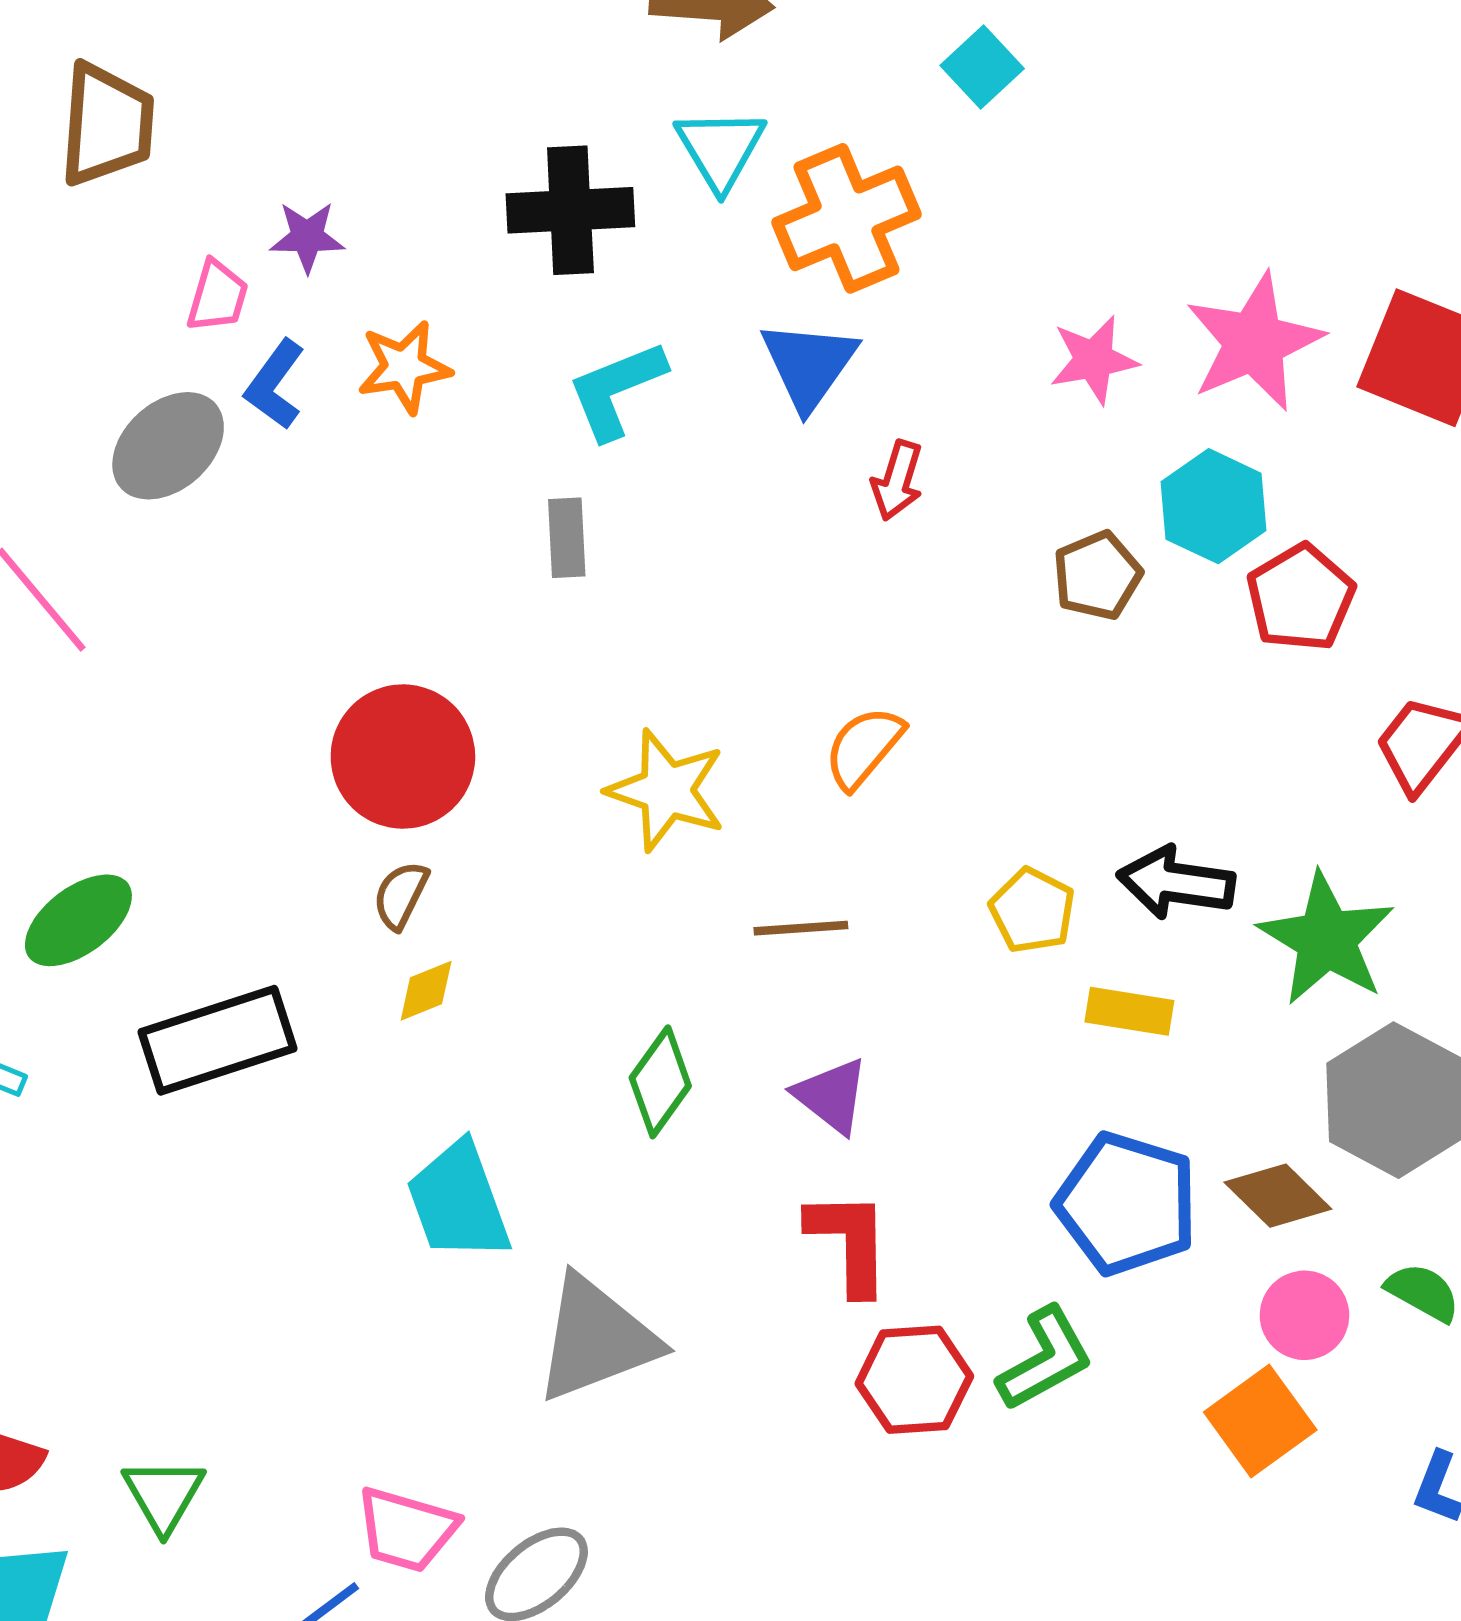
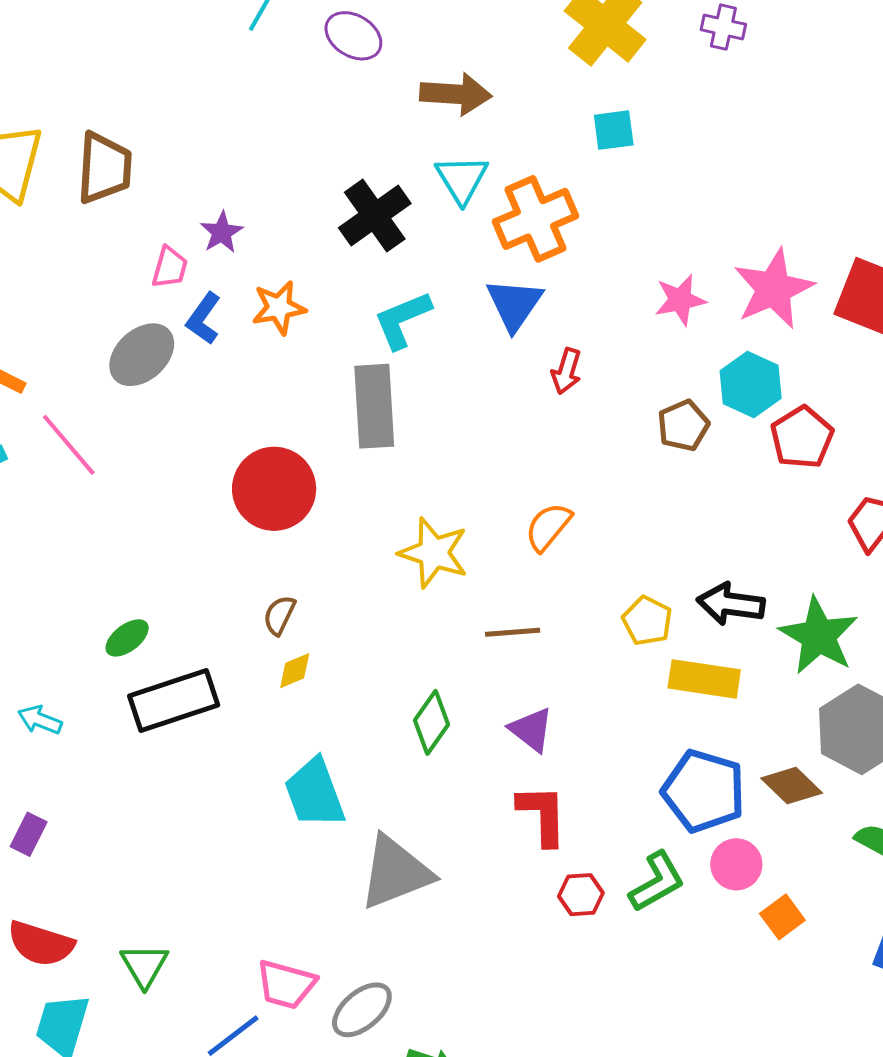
cyan square: (982, 67) -> (614, 130), turned 36
black cross: (570, 210) -> (375, 216), turned -32
purple star: (307, 237) -> (222, 232), turned -30
gray rectangle: (567, 538) -> (374, 406), size x1.8
red circle: (403, 757) -> (274, 489), moved
green ellipse: (78, 920) -> (127, 638), moved, size x0.7
yellow rectangle: (1129, 1011) -> (704, 679), size x1.4
pink circle: (1304, 1315) -> (736, 864), moved
red hexagon: (914, 1380) -> (581, 895), size x0.7
orange square: (1260, 1421) -> (782, 917), size x0.7

